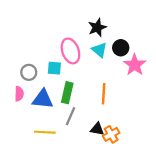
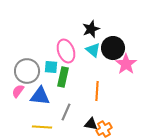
black circle: (121, 48) -> (113, 48), size x1.5
gray circle: (29, 72) -> (27, 71), size x1.6
green rectangle: (67, 93) -> (63, 77), moved
pink semicircle: (19, 94) -> (18, 91), turned -144

